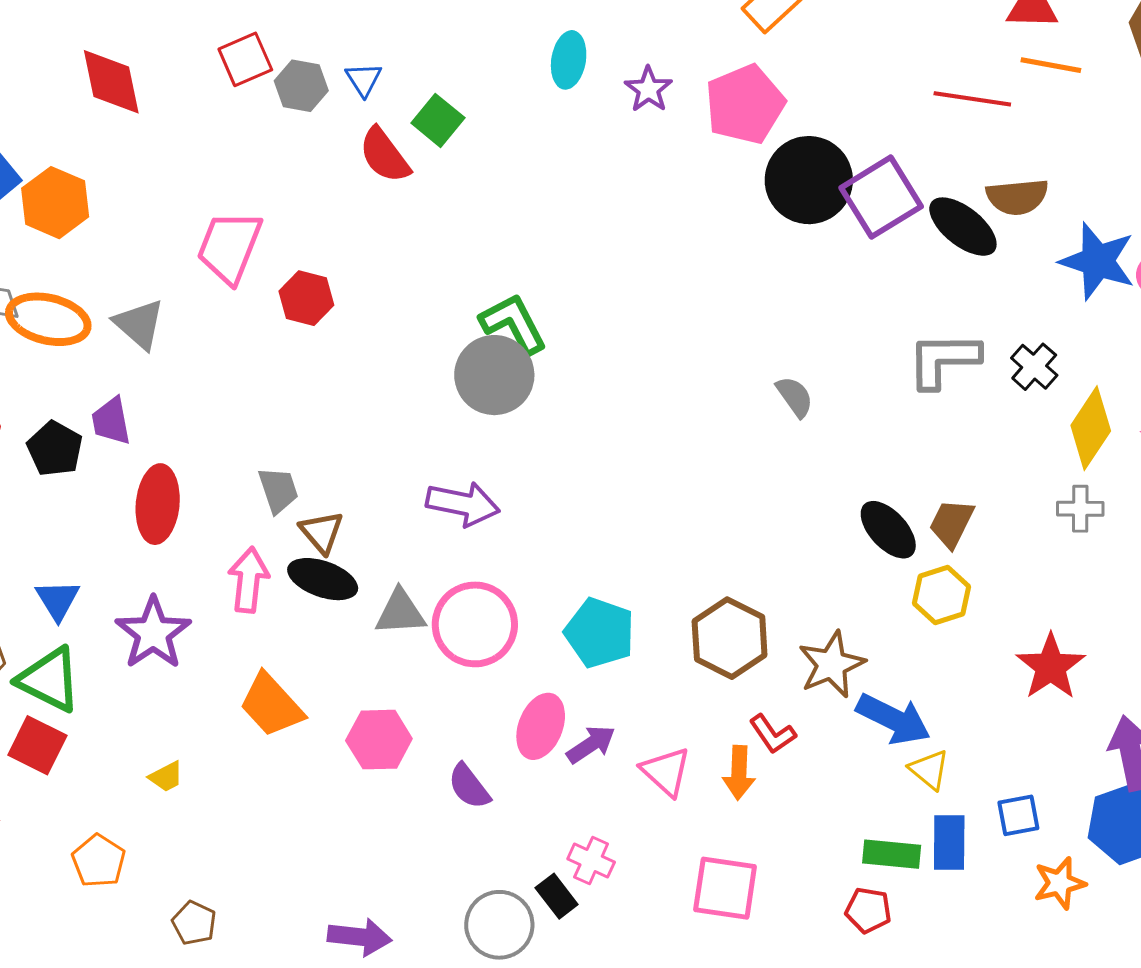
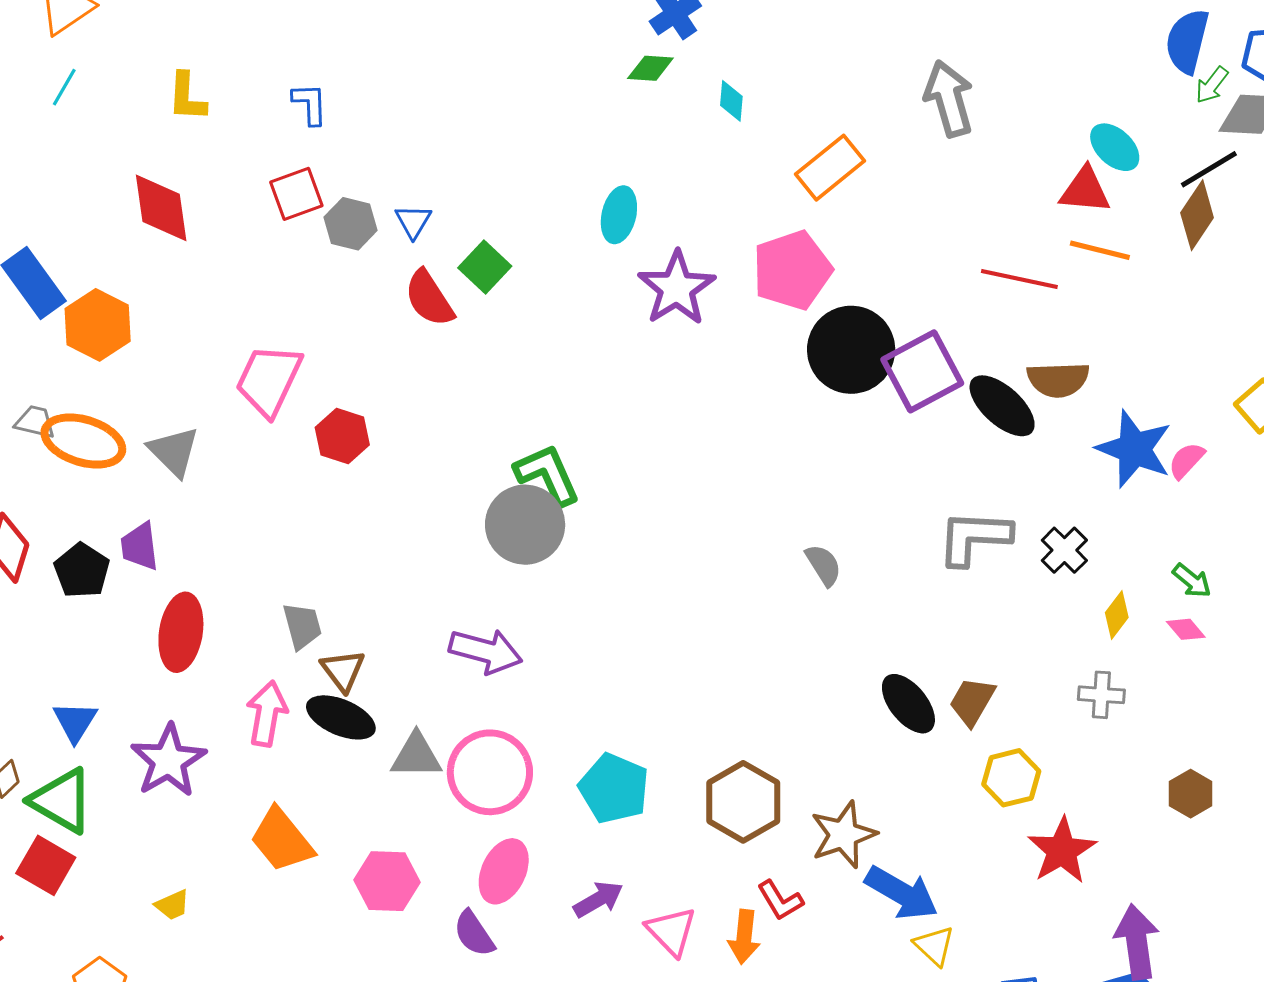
purple star: (648, 89) -> (677, 288), moved, size x1.6
yellow diamond: (1091, 428) -> (1117, 615), size x0.6
yellow hexagon: (942, 595) -> (1011, 778), moved
pink ellipse: (541, 726) -> (504, 871), moved

